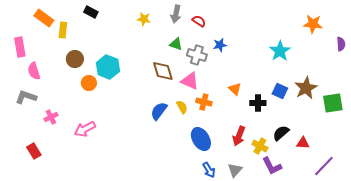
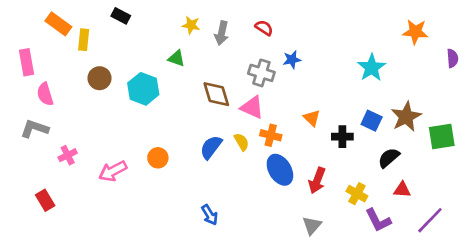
gray arrow: (176, 14) -> (222, 33), moved
green triangle: (176, 44) -> (176, 58), moved
orange circle: (89, 83) -> (158, 158), moved
black semicircle: (281, 133) -> (389, 158), moved
blue ellipse: (201, 139) -> (280, 170), moved
yellow cross: (260, 146) -> (357, 194), moved
purple L-shape: (272, 166) -> (378, 220), moved
blue arrow: (209, 170) -> (210, 215), moved

